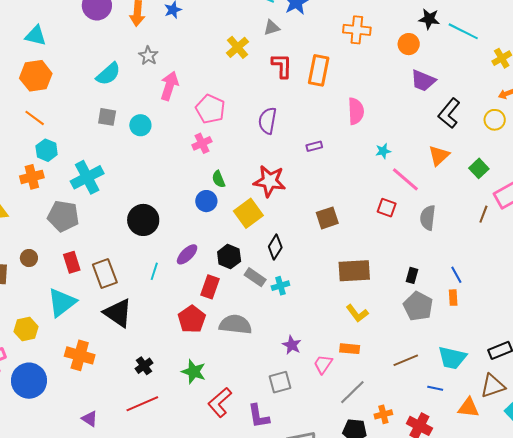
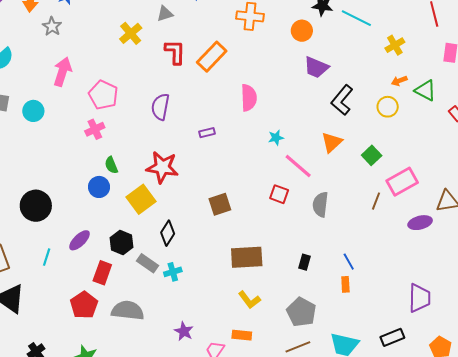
gray star: (148, 56) -> (52, 26), moved
orange rectangle: (319, 70) -> (212, 57), turned 32
gray pentagon: (418, 306) -> (301, 312), moved

